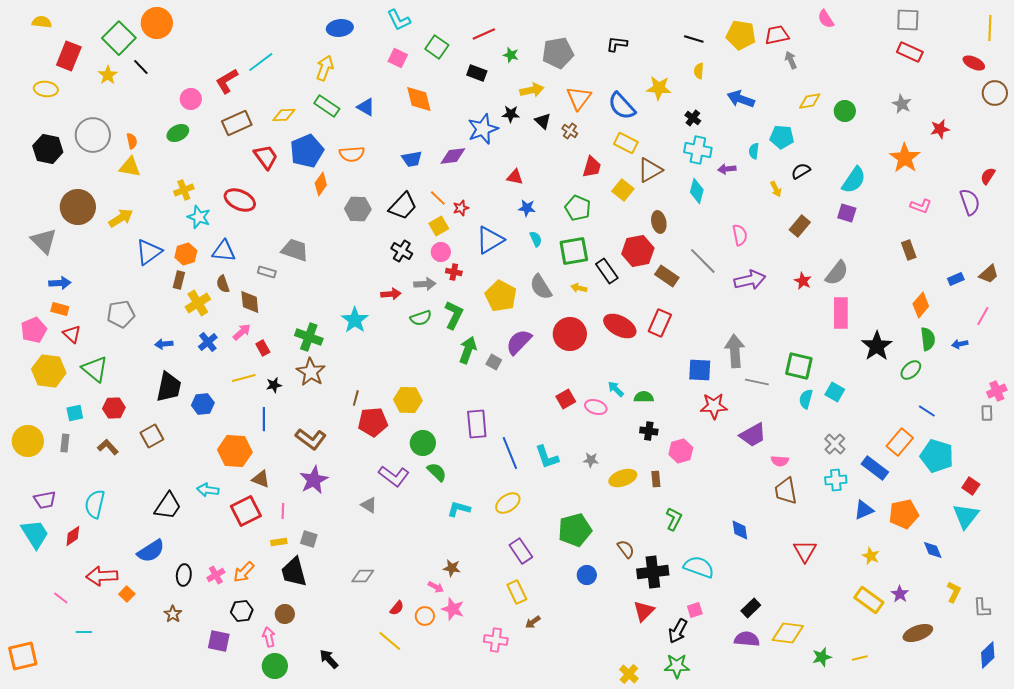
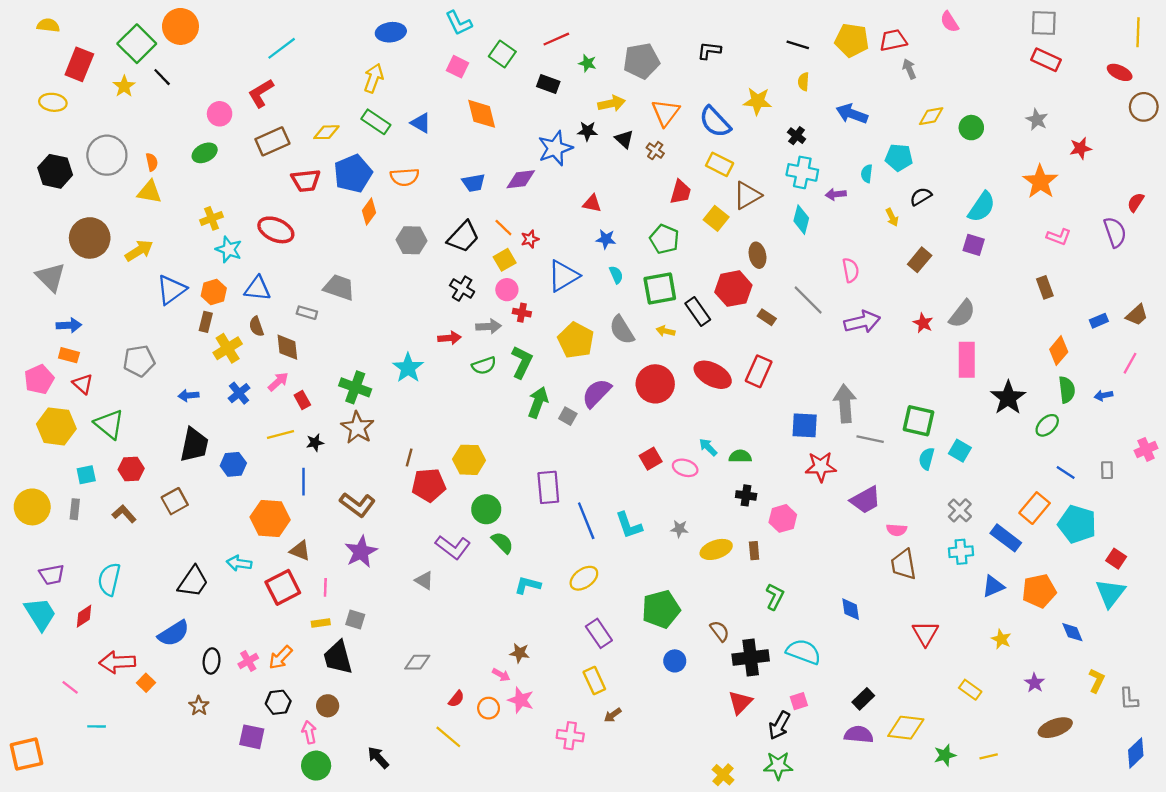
cyan line: (261, 62) -> (282, 48), moved
red trapezoid: (266, 157) -> (306, 180), turned 120
brown rectangle: (667, 276) -> (767, 317), size x0.7
gray rectangle: (987, 413) -> (1107, 470), moved
yellow rectangle: (869, 600) -> (970, 690), moved, size x0.7

